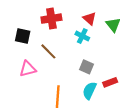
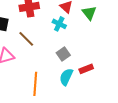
gray square: (86, 67) -> (63, 54), turned 32

